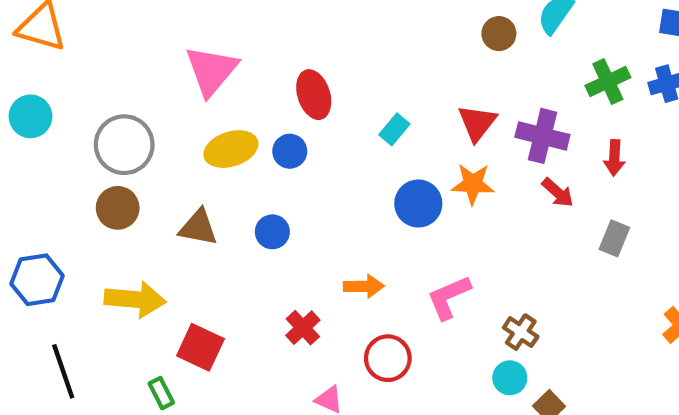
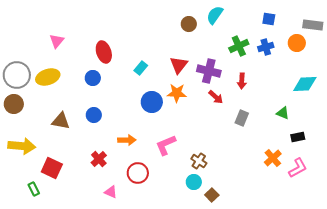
pink triangle: (211, 71) -> (57, 41), size x0.6
yellow ellipse: (231, 149) -> (48, 77), moved
brown triangle: (198, 227) -> (61, 121), moved
blue circle: (272, 232) -> (94, 115), moved

